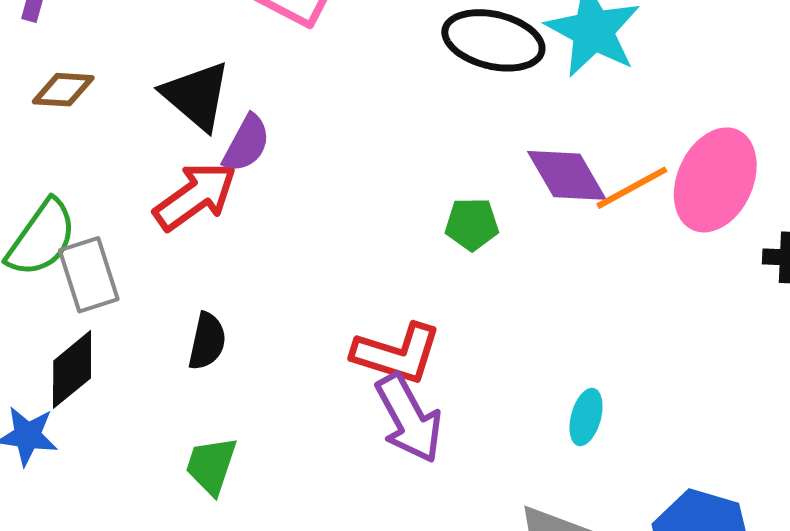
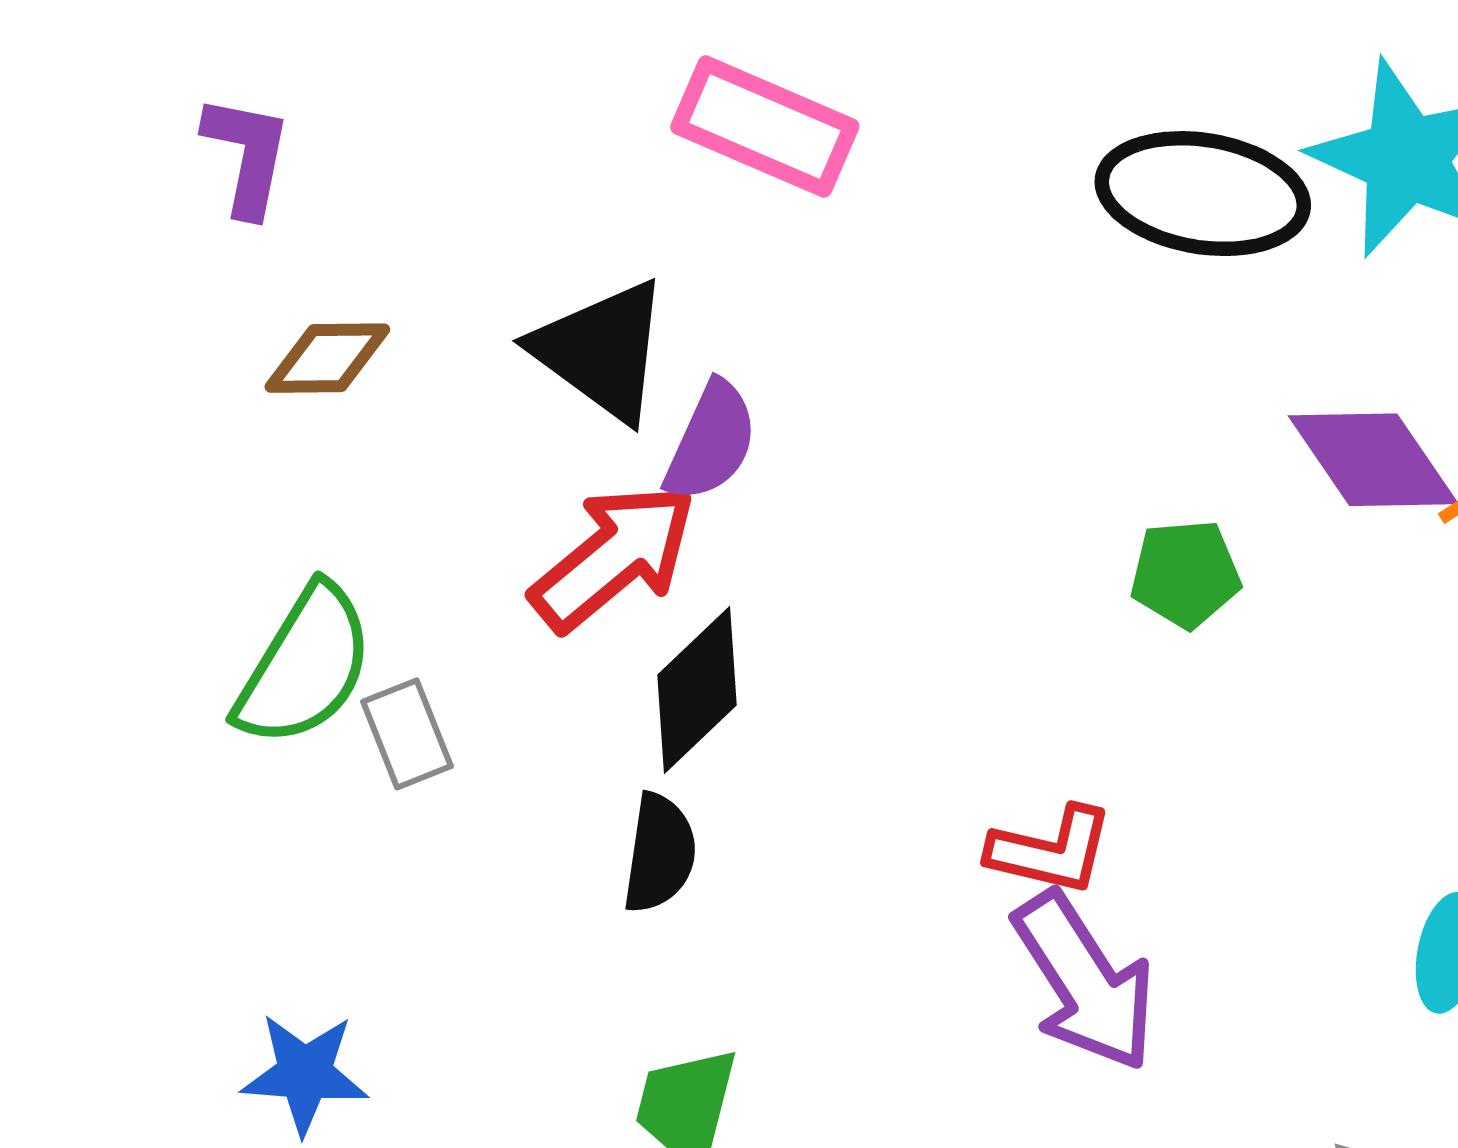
gray rectangle: (89, 275) -> (407, 734), size x0.7
red L-shape: (397, 354) -> (1051, 850), size x0.7
black diamond: (72, 369) -> (697, 690), moved

